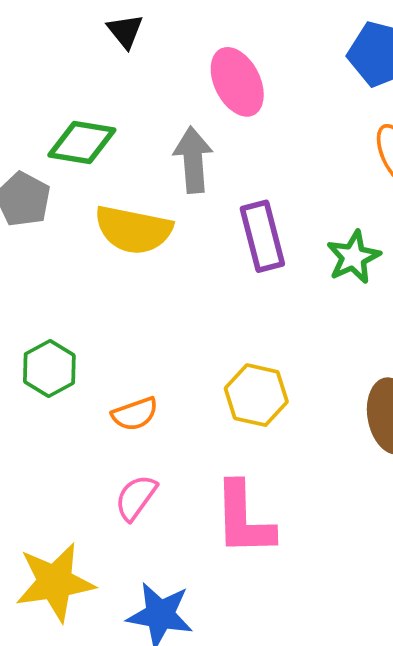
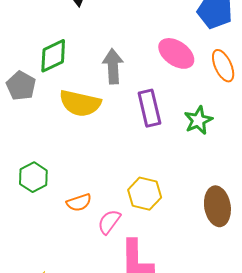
pink ellipse: (237, 82) -> (176, 53), moved, turned -30
green diamond: (82, 143) -> (53, 56), turned -36
pink semicircle: (136, 498) -> (109, 222), moved

